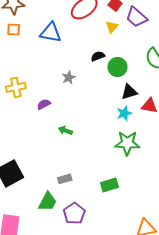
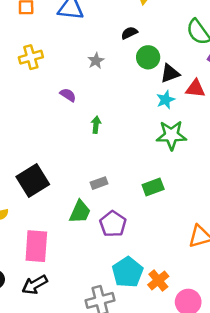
green circle: (117, 67) -> (148, 57), moved
yellow cross: (16, 87) -> (31, 57), moved
purple semicircle: (44, 104) -> (68, 95), turned 64
green arrow: (65, 131) -> (96, 125), turned 80

